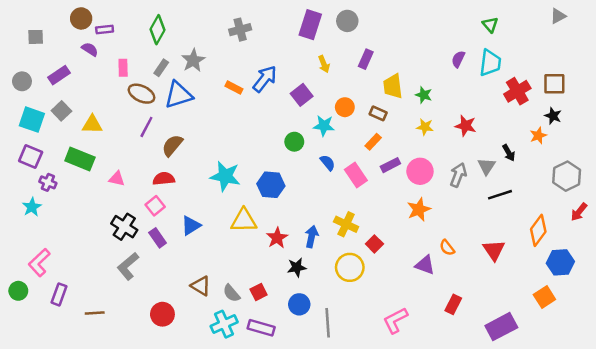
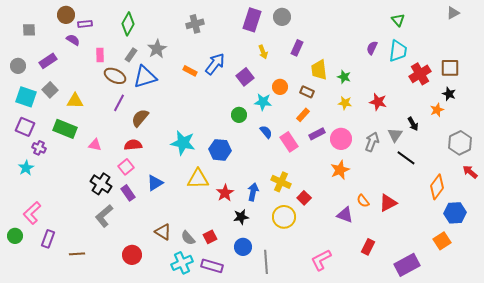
black line: (500, 195) -> (406, 158), turned 54
red arrow: (579, 212) -> (470, 172), turned 91
red triangle: (494, 250) -> (388, 203), moved, turned 36

